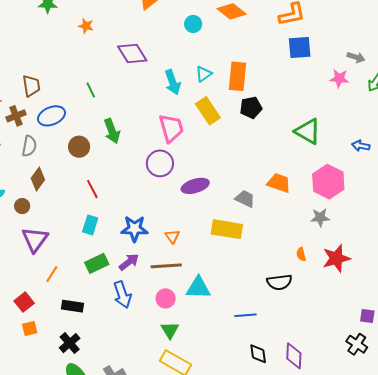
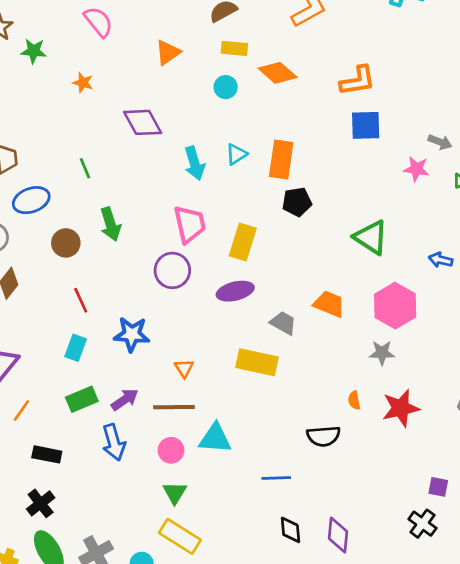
yellow rectangle: (208, 111) -> (243, 242), moved, turned 48
purple ellipse: (195, 186) -> (235, 291), moved
blue star: (134, 229) -> (132, 334), moved

